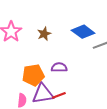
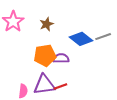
blue diamond: (83, 32) -> (81, 39), moved
orange pentagon: (33, 75) -> (45, 55), moved

